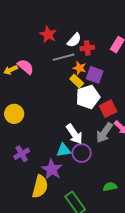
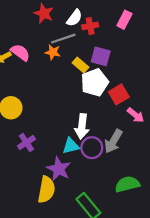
orange star: (80, 68) -> (53, 52), moved
gray arrow: (104, 133) -> (113, 141), moved
white arrow: (74, 134) -> (82, 126), turned 45
purple cross: (22, 154) -> (26, 142), moved
green semicircle: (110, 187) -> (127, 184), size x1.5

